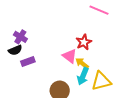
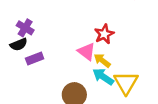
cyan arrow: (83, 76) -> (103, 77), turned 102
yellow triangle: (101, 81) -> (126, 83), turned -45

